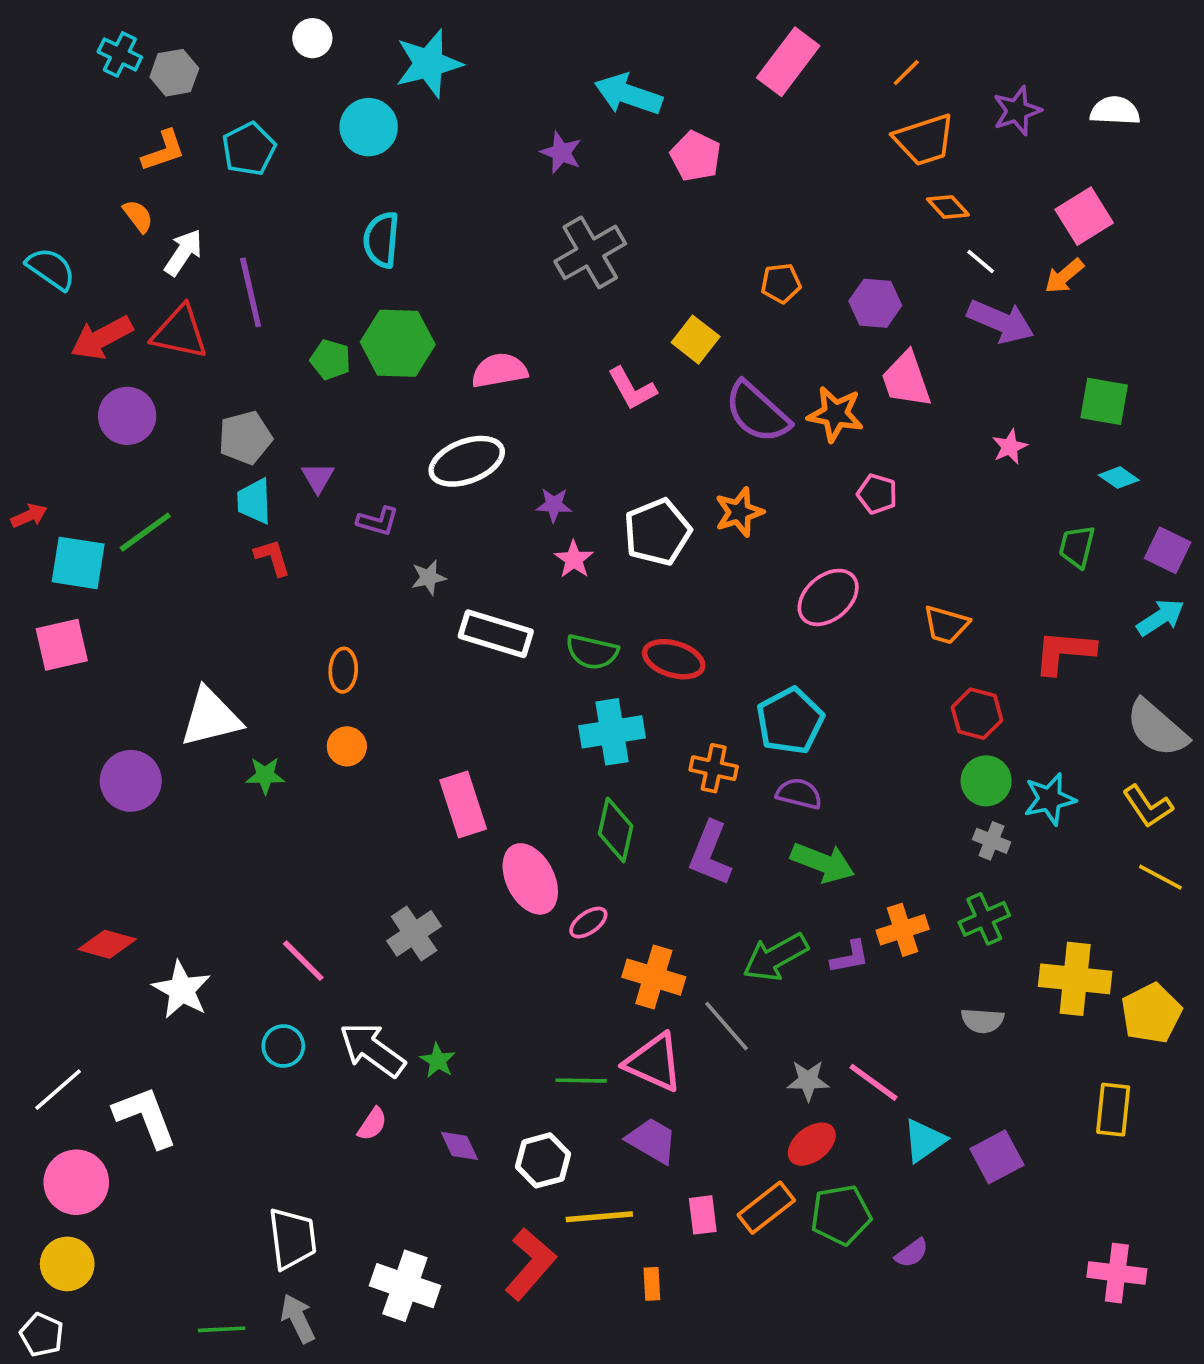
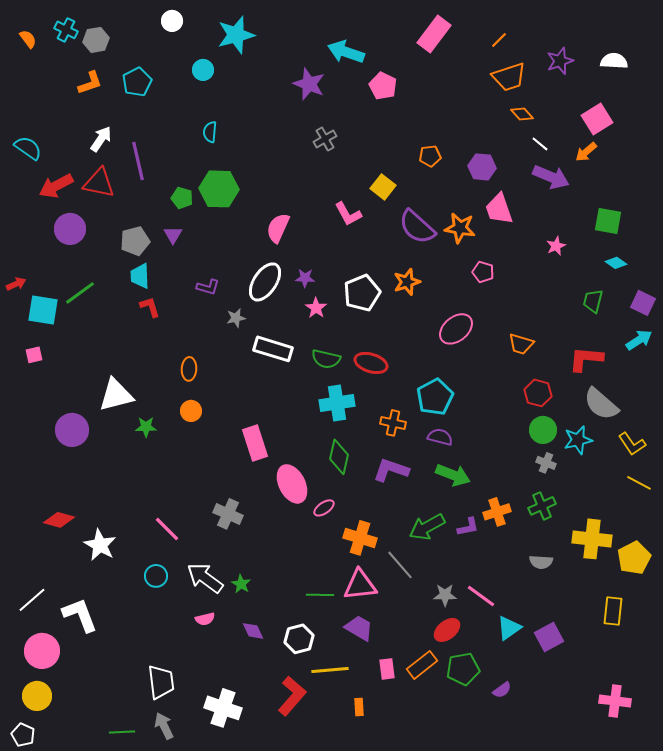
cyan circle: (369, 127) -> (203, 70), size x0.7
purple star: (561, 153) -> (309, 84), size x1.4
orange semicircle: (138, 216) -> (28, 39), moved
cyan semicircle: (381, 240) -> (210, 132), size x0.7
gray cross: (590, 252) -> (325, 139), size x0.6
pink semicircle: (499, 370) -> (278, 228), moved, turned -56
white ellipse: (467, 461) -> (265, 282), moved, turned -36
purple triangle: (318, 478) -> (173, 235), moved
pink square: (62, 645) -> (34, 355), size x0.6
gray semicircle: (1157, 728) -> (601, 404), moved
purple L-shape: (710, 854) -> (391, 470), turned 87
gray cross: (414, 933) -> (228, 514), turned -32
pink triangle: (654, 1062) -> (360, 585), turned -30
pink semicircle: (372, 1124) -> (205, 619), turned 42

